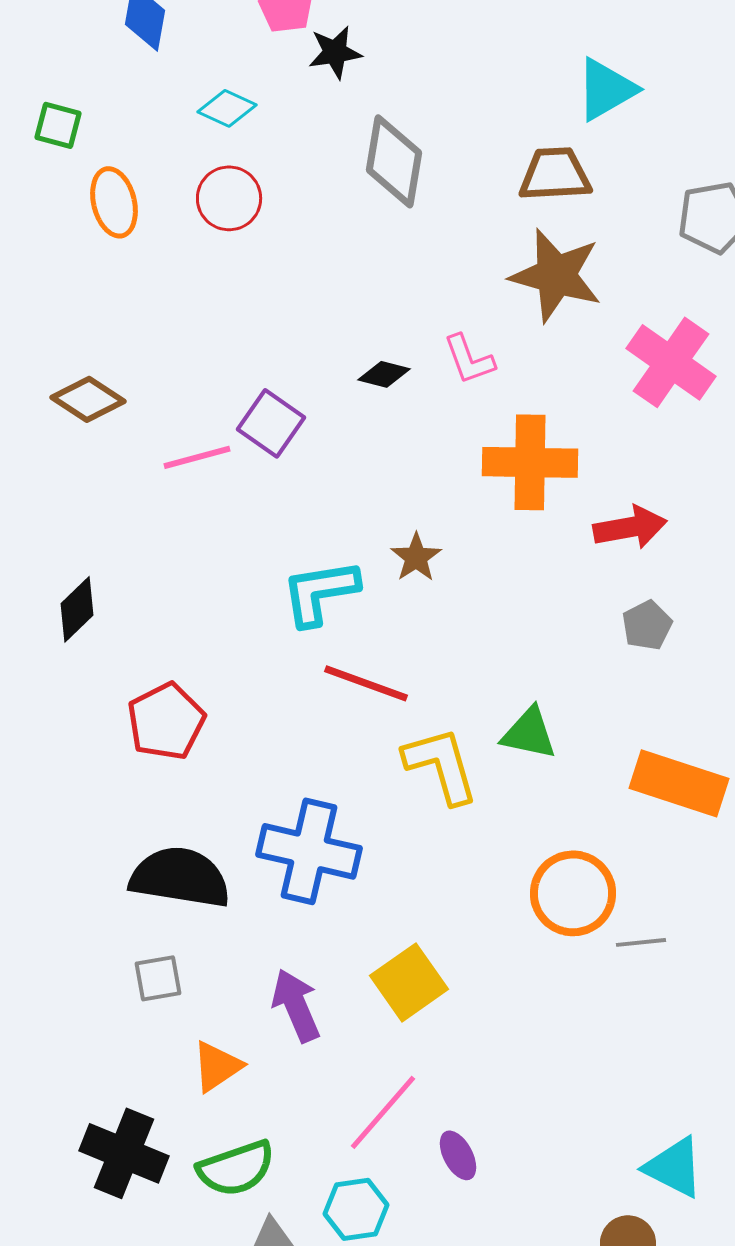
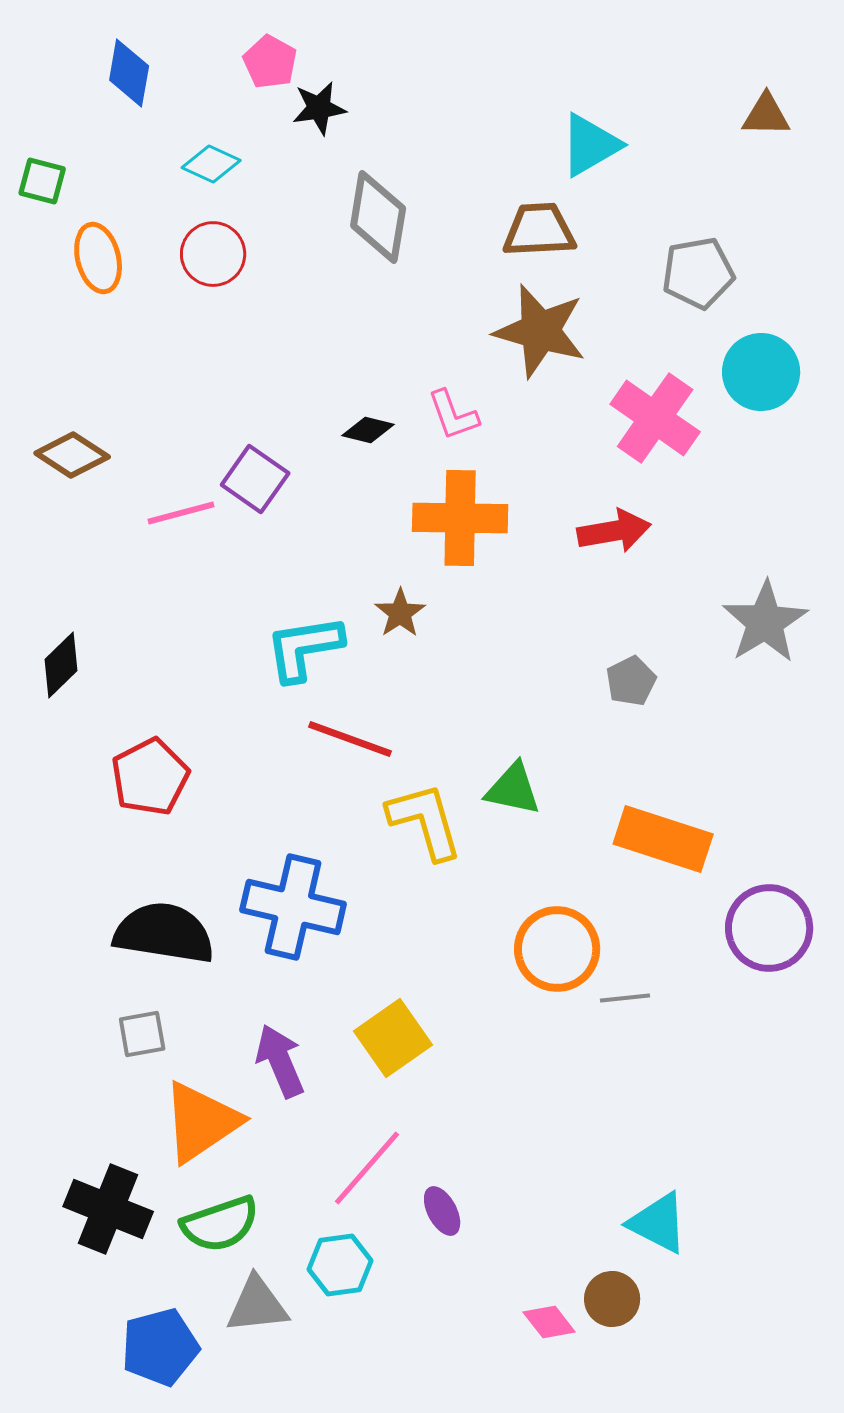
orange cross: (530, 462) -> (460, 518), moved
red arrow: (630, 527) -> (614, 531), moved
orange triangle: (217, 1066) -> (201, 1122), size x1.6

